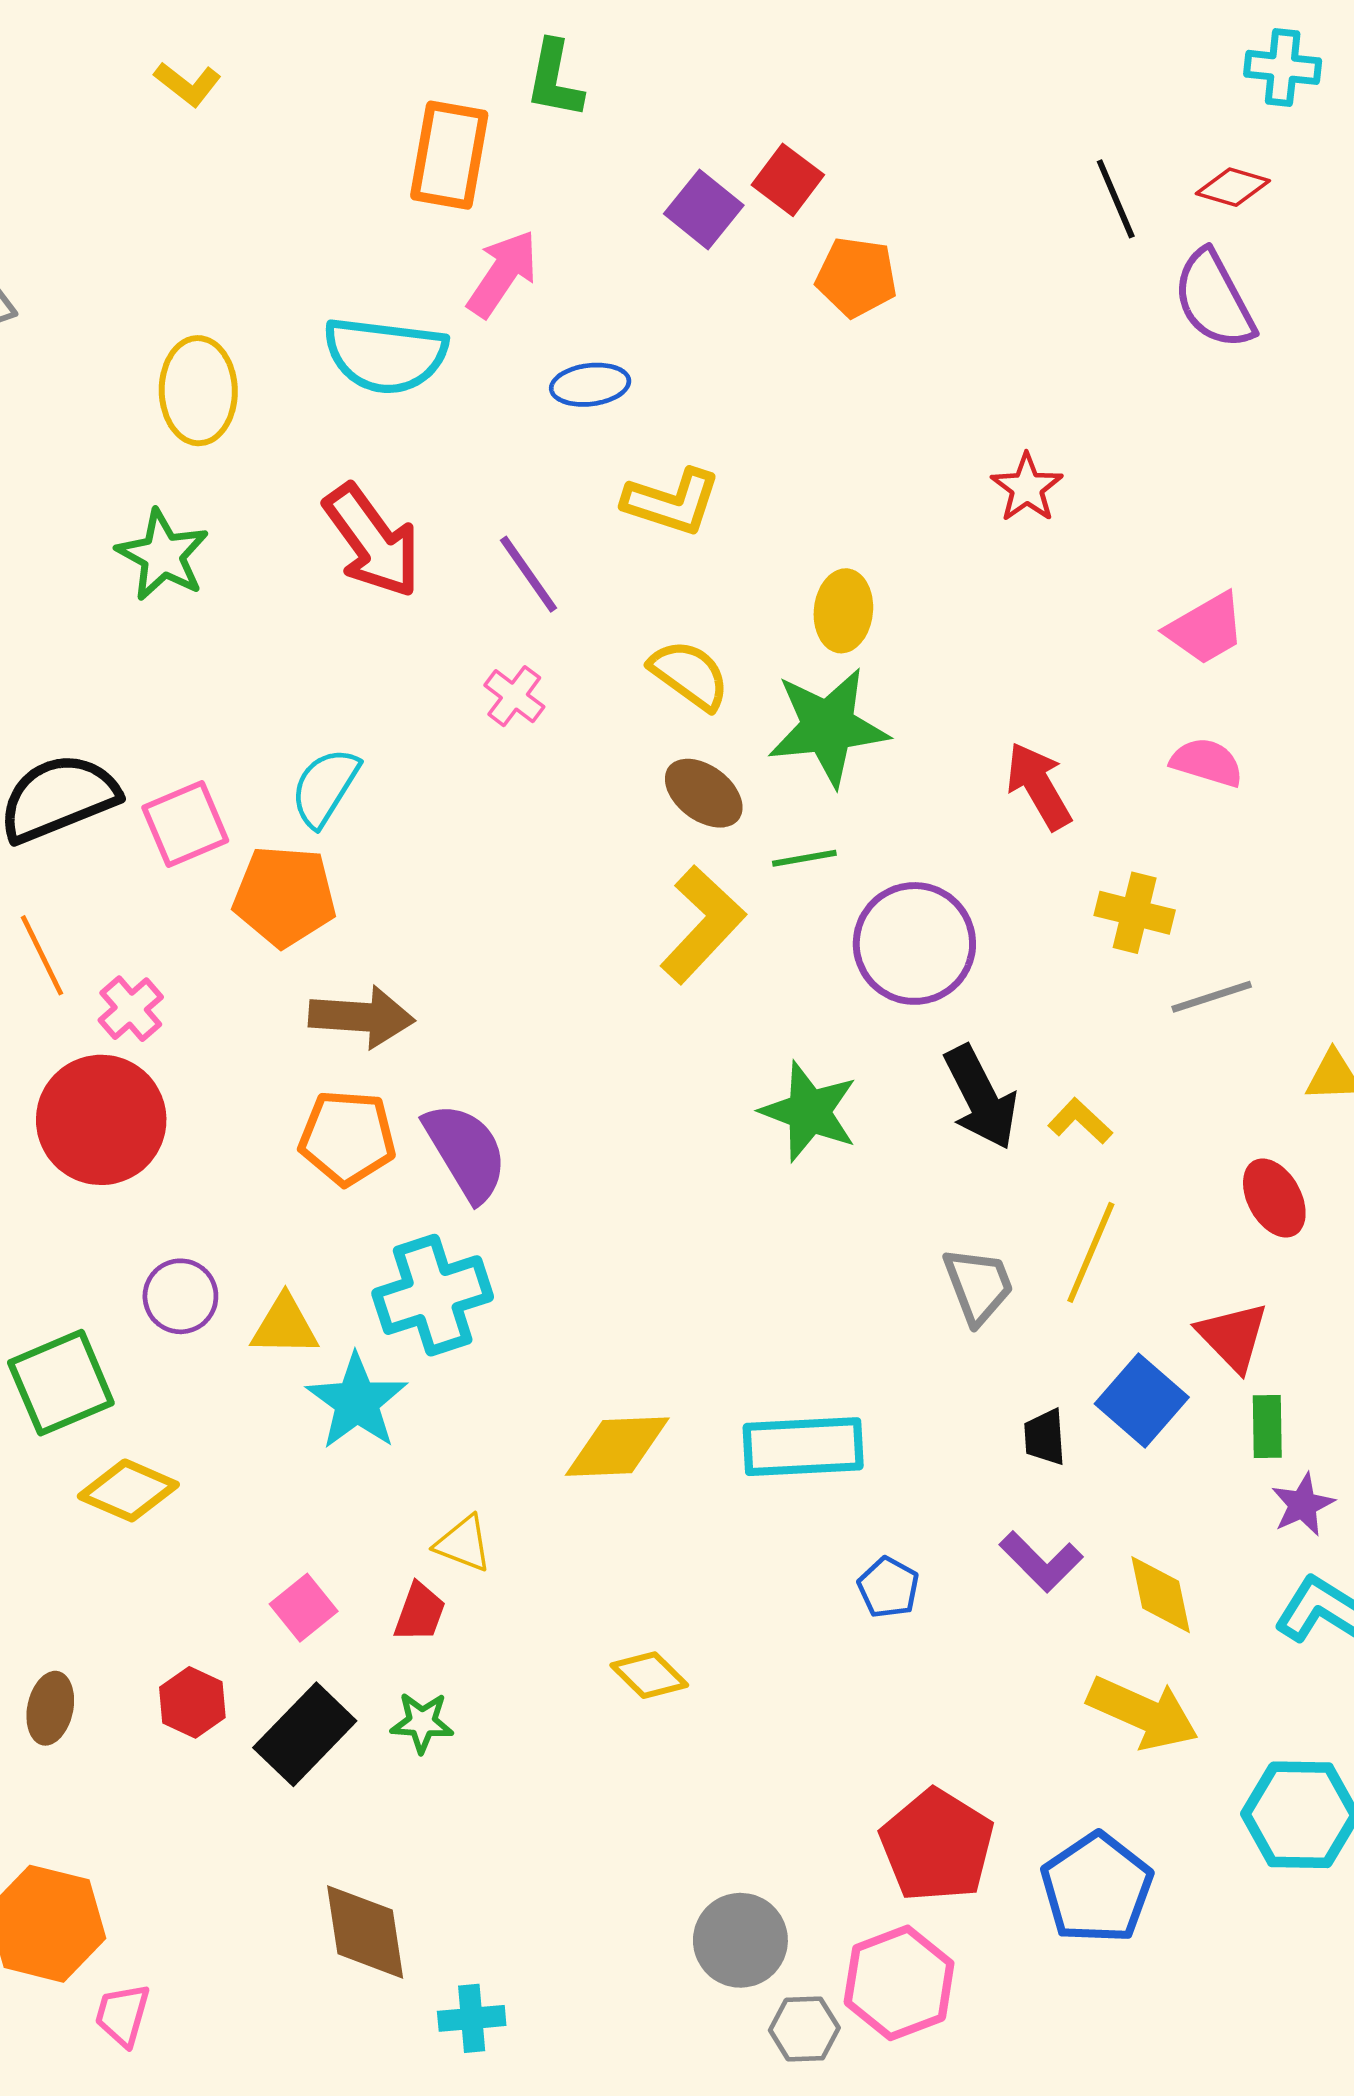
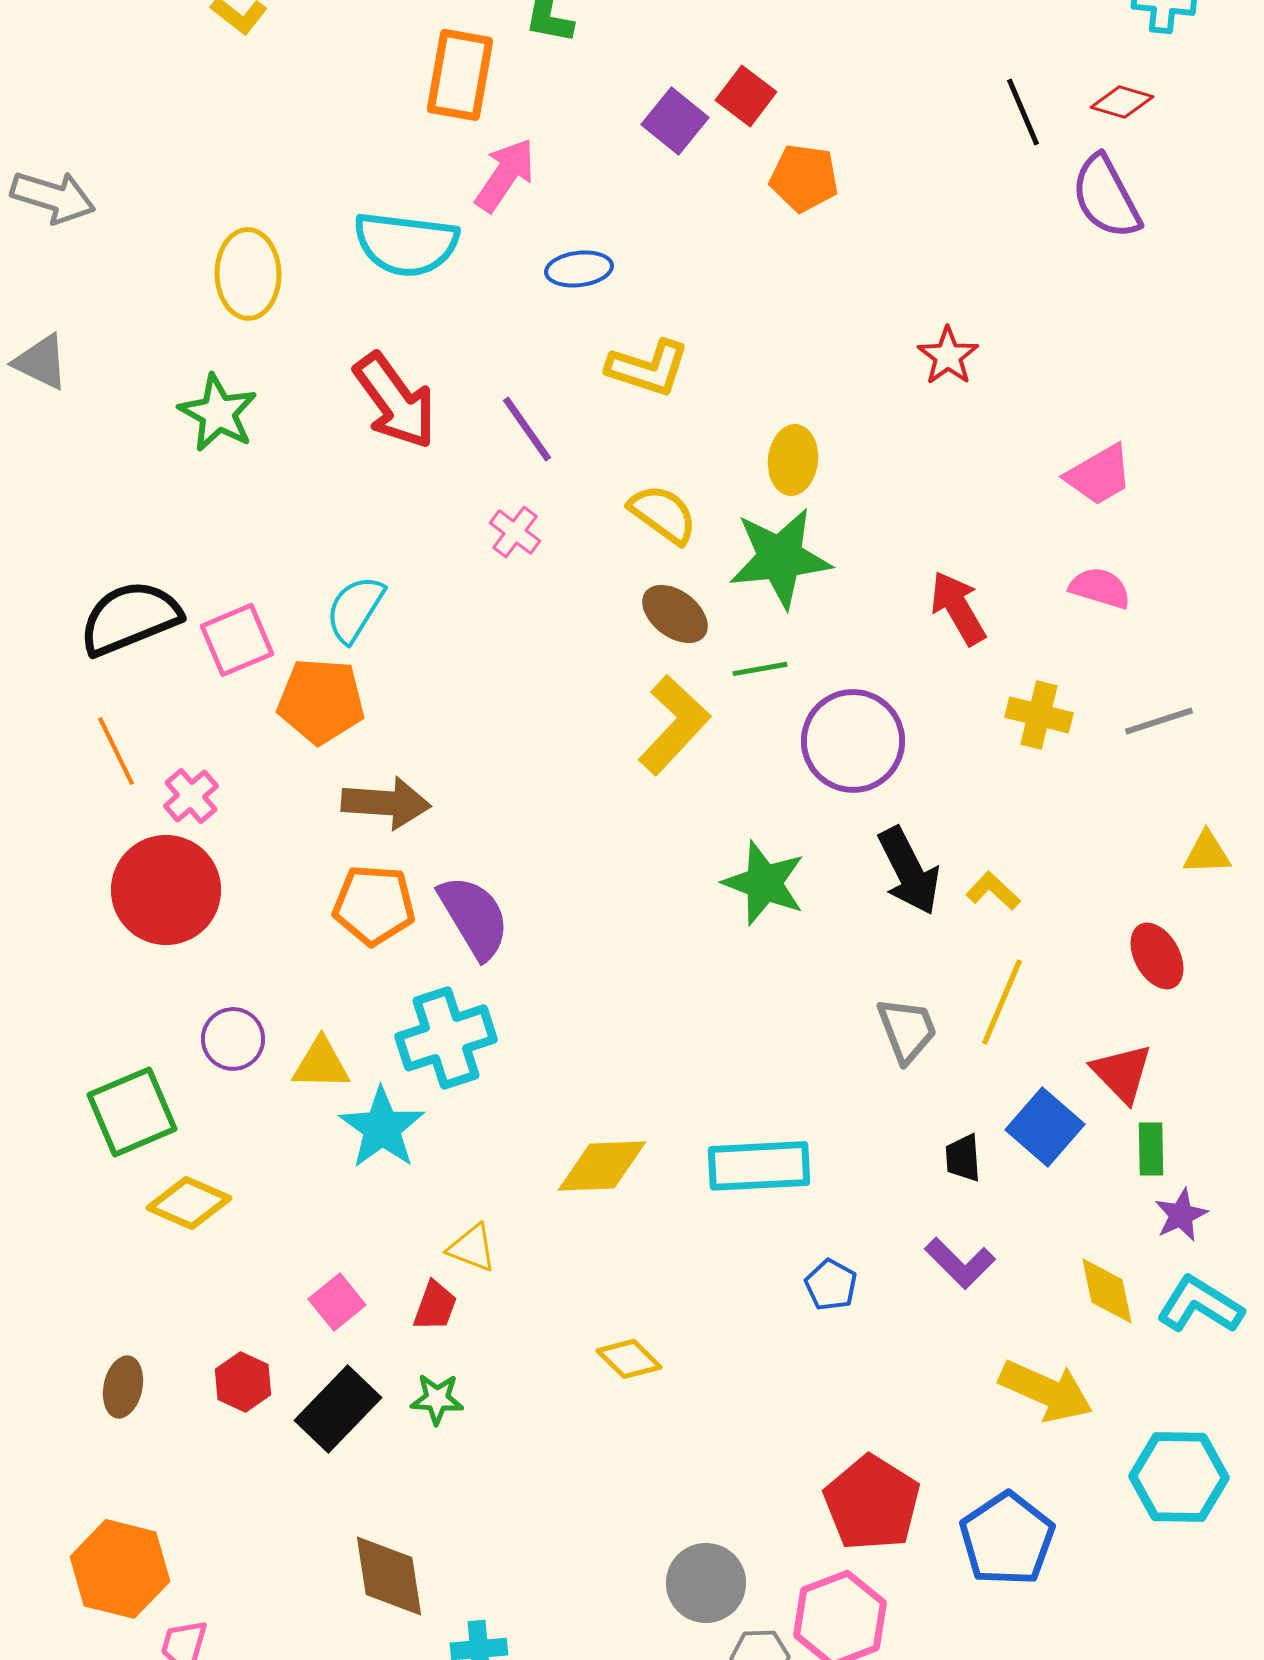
gray line: (1212, 997) -> (1159, 721), moved
yellow diamond: (1161, 1595) -> (1107, 1291), moved

